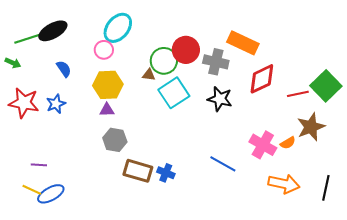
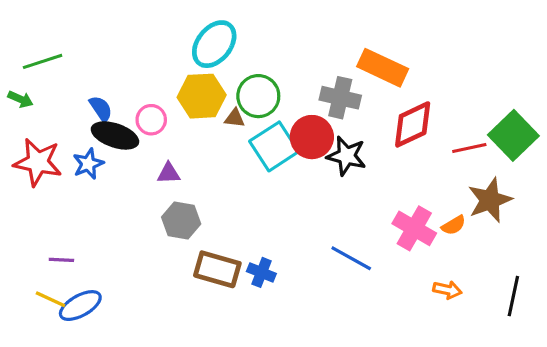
cyan ellipse: (118, 28) -> (214, 44), moved
black ellipse: (53, 31) -> (115, 135), moved, turned 48
pink circle: (104, 50) -> (151, 120), moved
red circle: (186, 50) -> (312, 137), moved
yellow hexagon: (108, 85) -> (202, 96), moved
orange arrow: (284, 184) -> (447, 290), size x0.6

